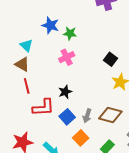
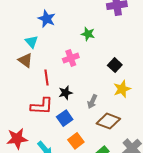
blue star: (50, 25) -> (47, 19), moved
green star: (70, 33) -> (88, 34), moved
red line: (27, 86) -> (46, 77), moved
gray arrow: (87, 116) -> (92, 102), moved

